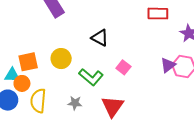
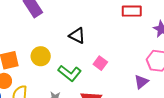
purple triangle: (168, 65) -> (141, 82), moved

